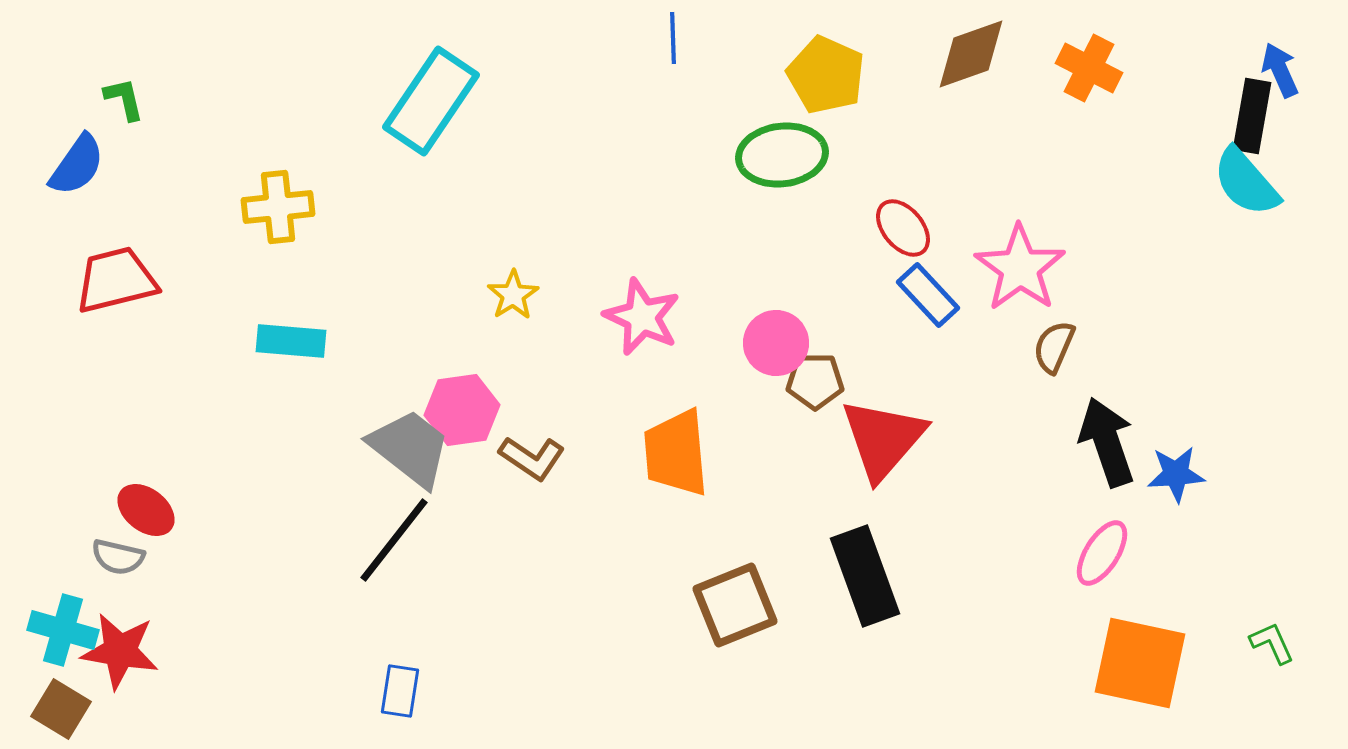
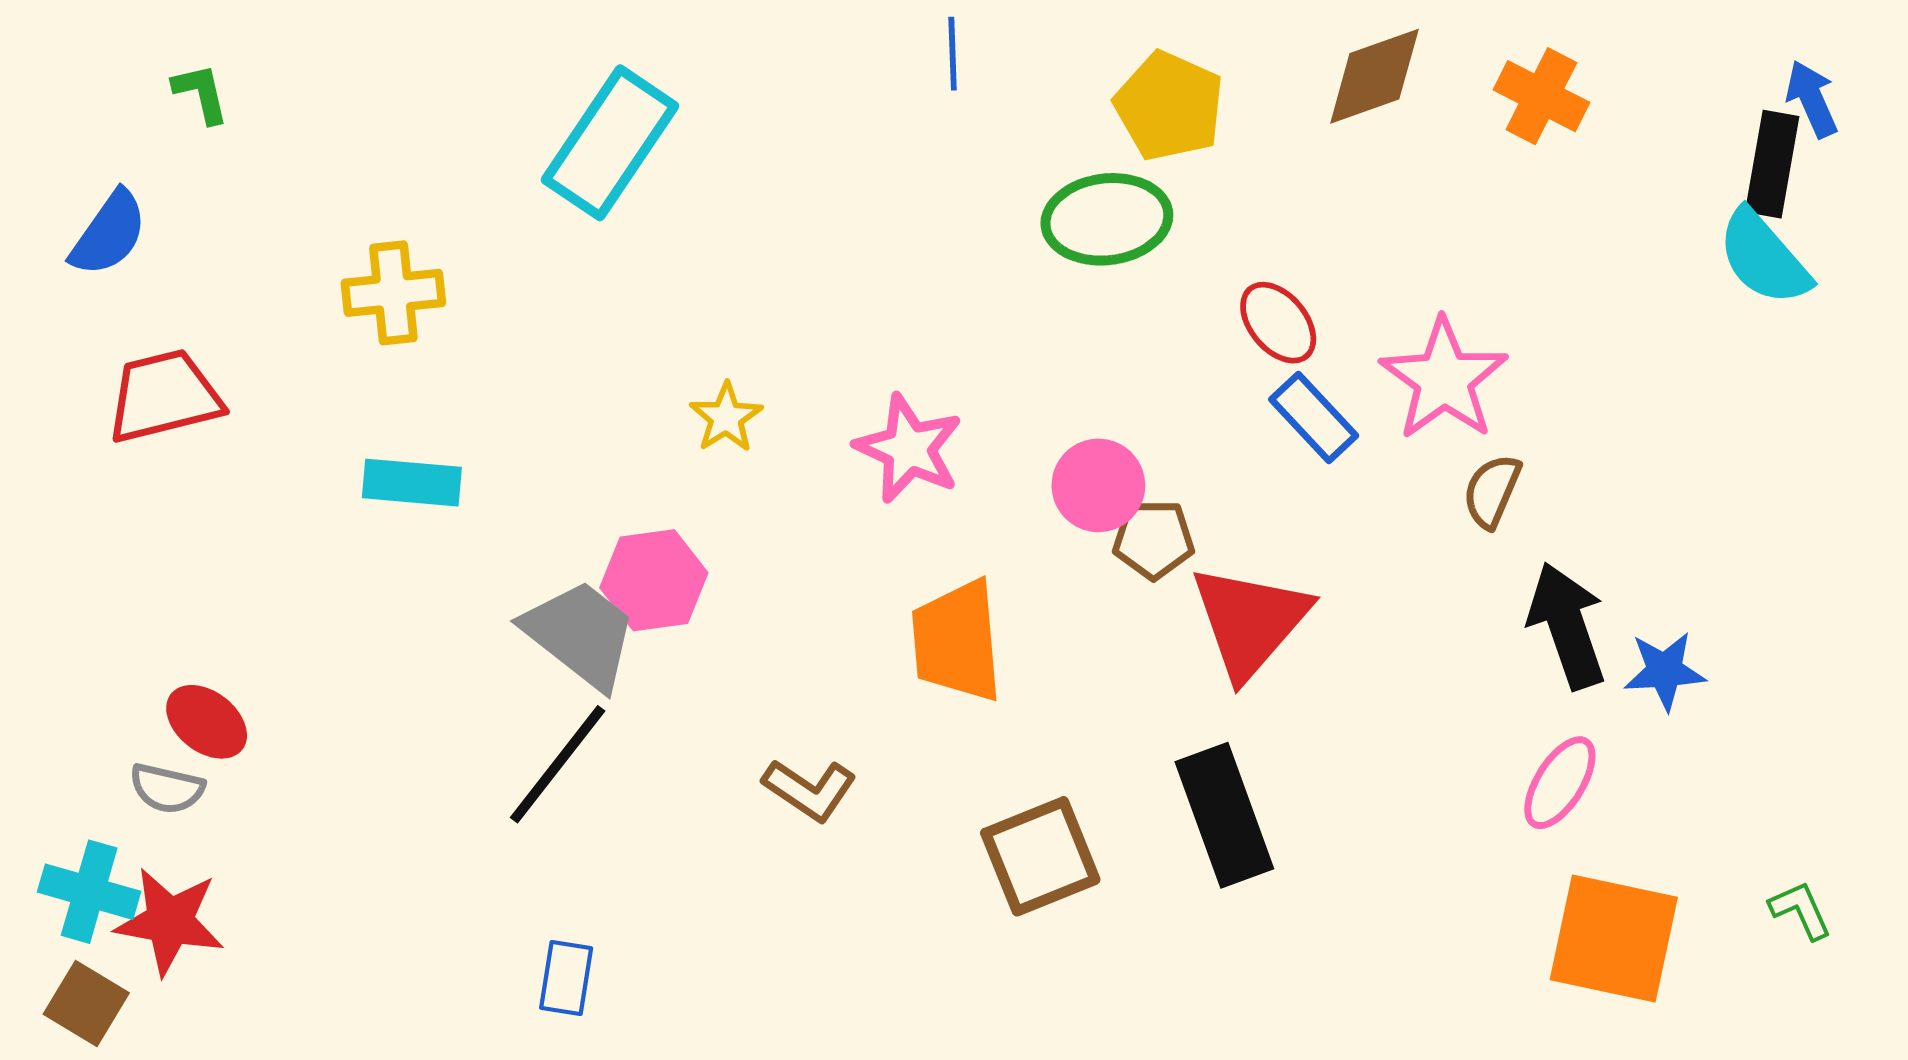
green L-shape: (124, 99) -> (201, 93), moved
brown L-shape: (532, 458) -> (810, 790), moved

